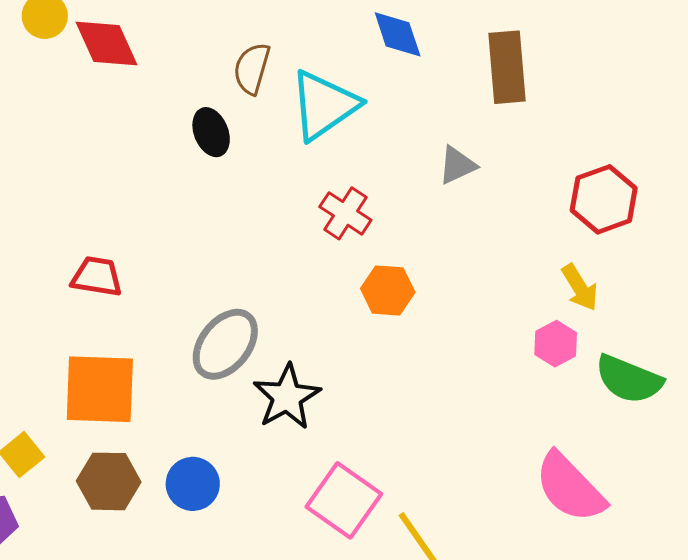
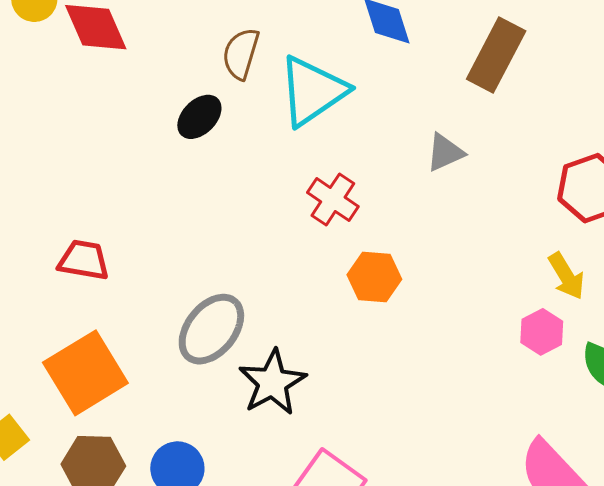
brown rectangle: (507, 67) -> (496, 55), turned 32
black ellipse: (211, 132) -> (199, 117), turned 66
orange square: (100, 389) -> (85, 373), turned -34

